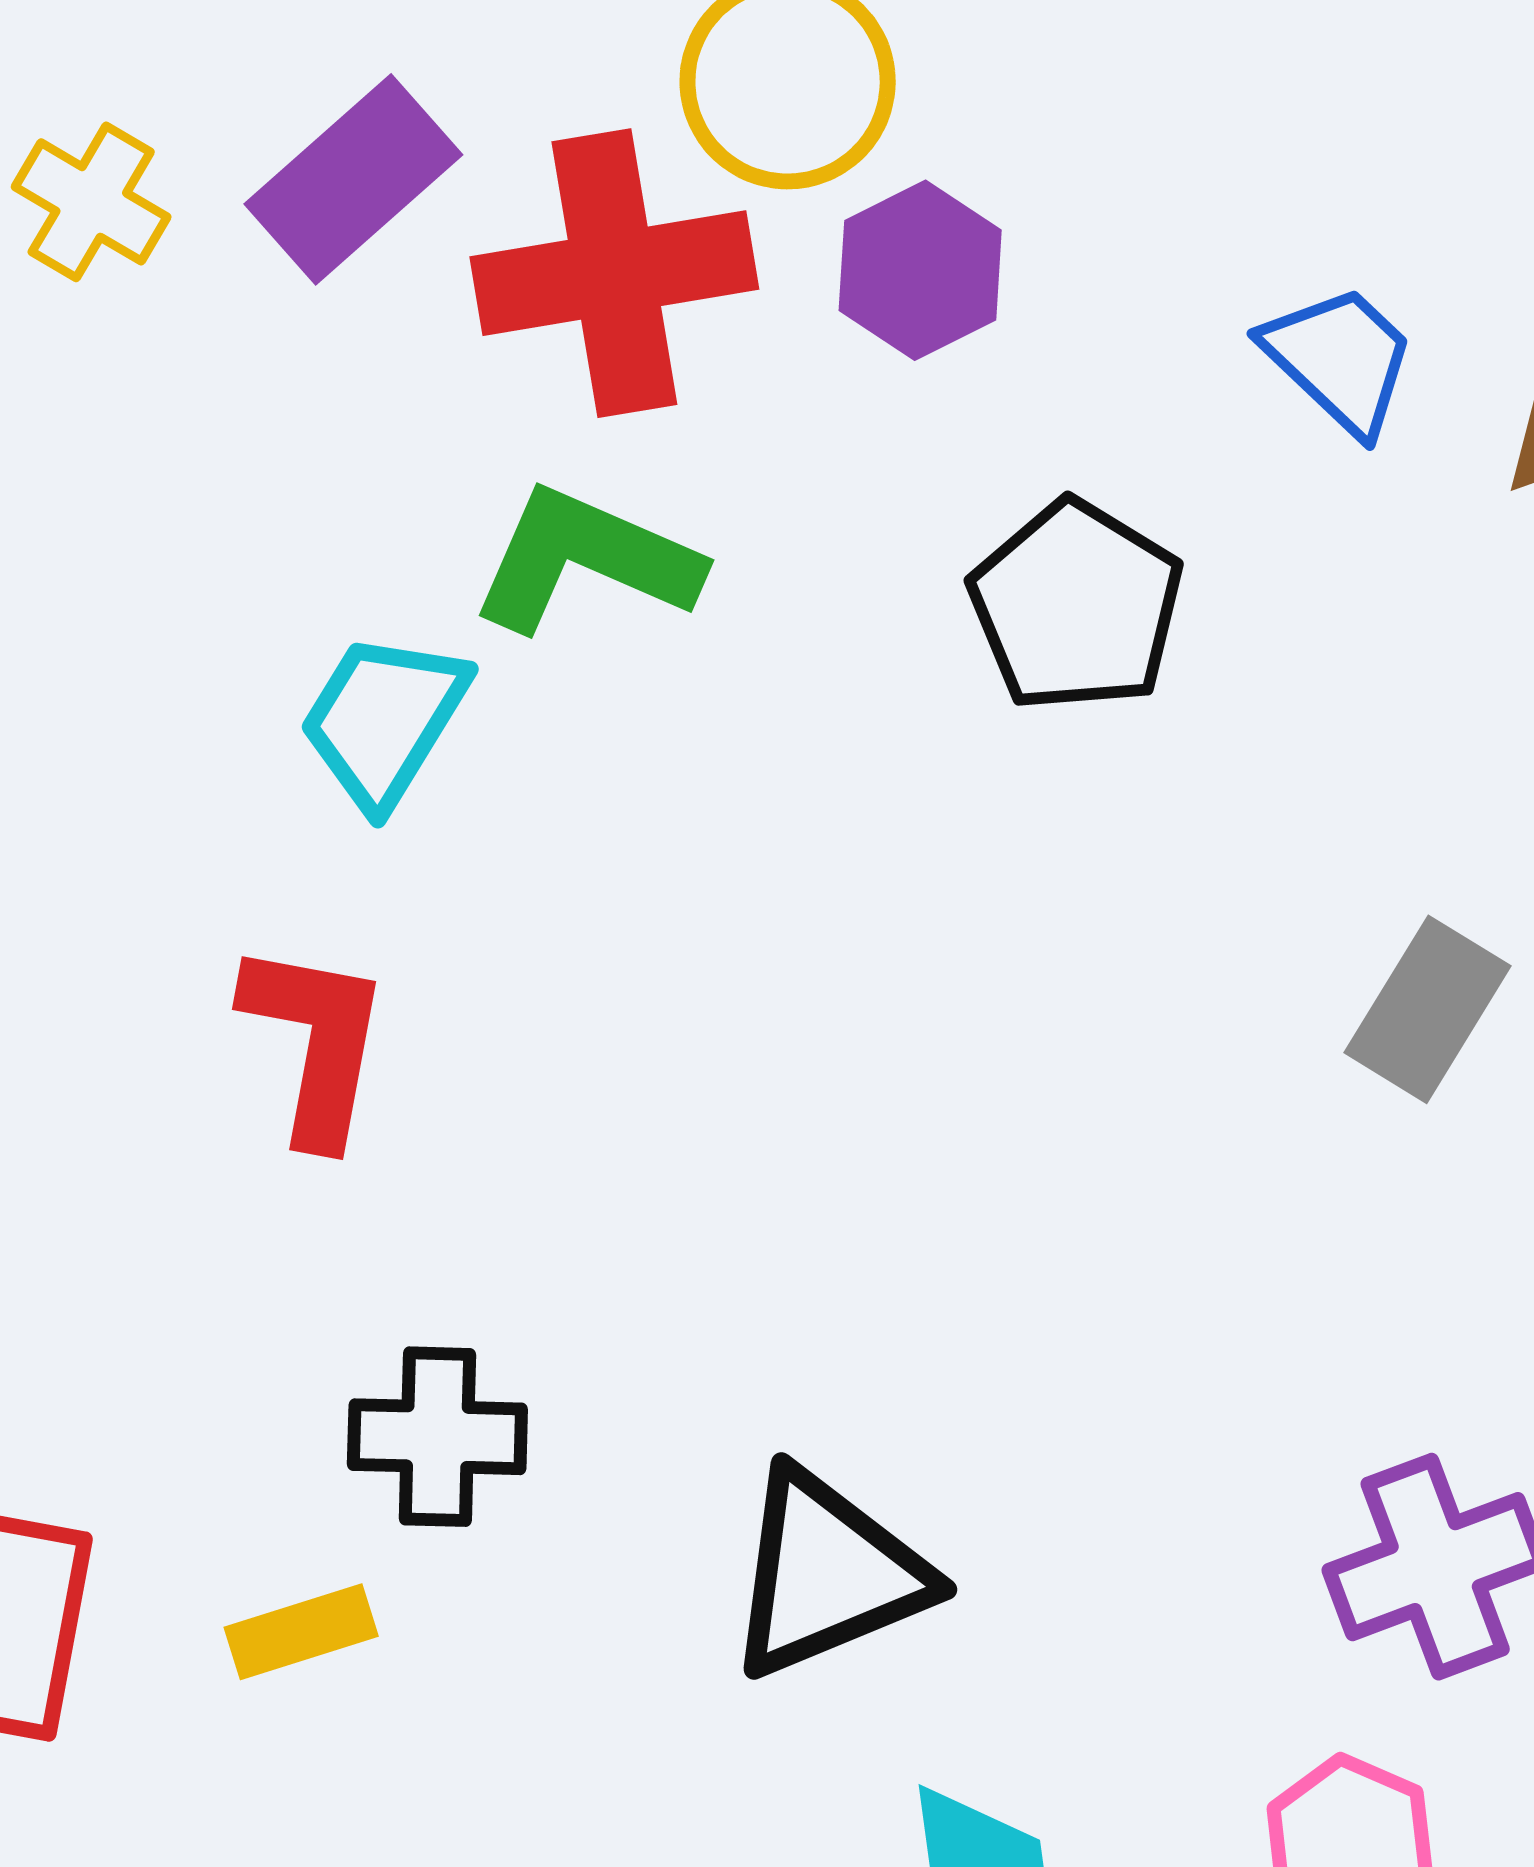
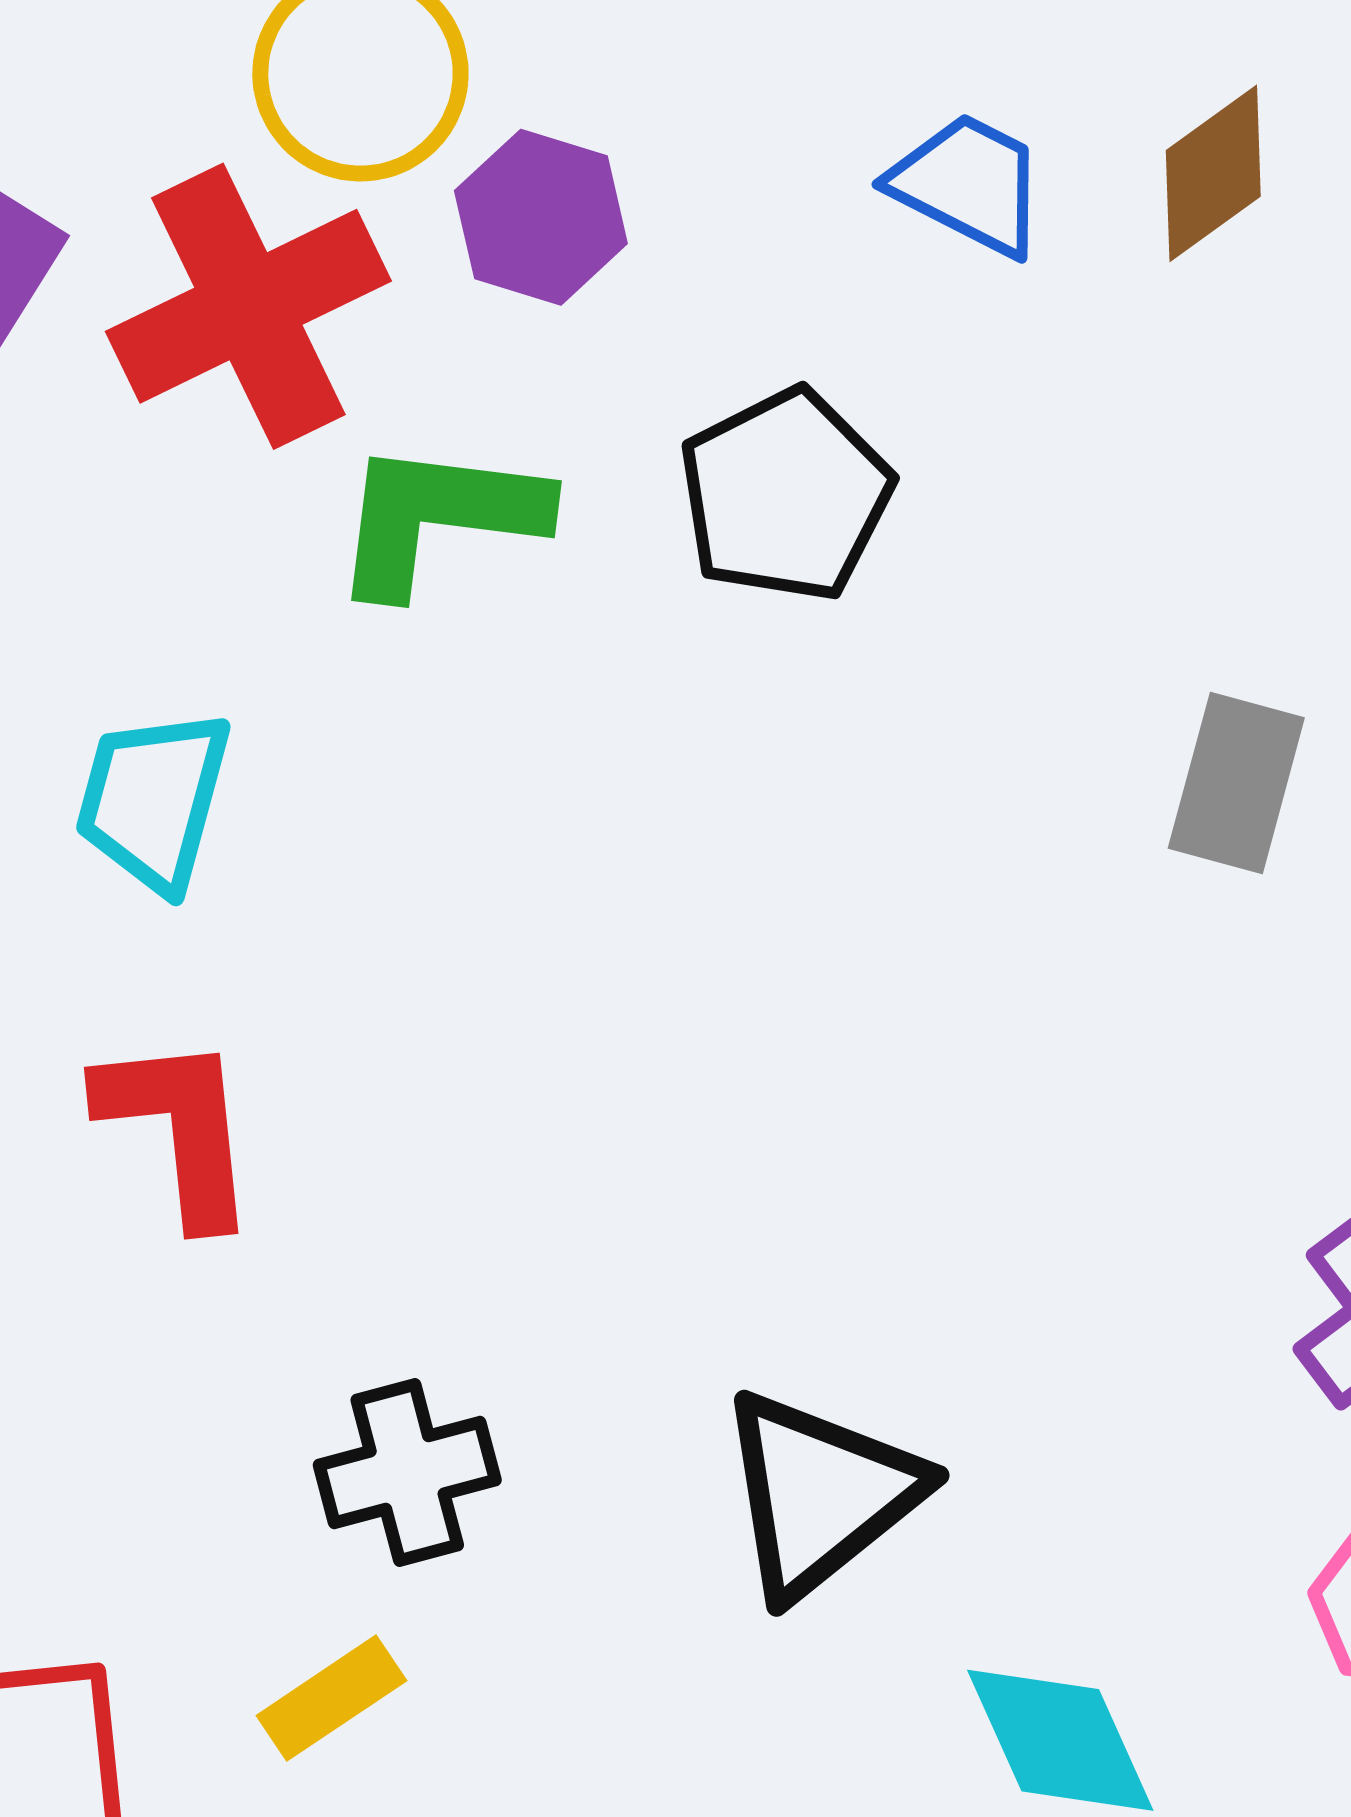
green L-shape: (586, 560) -> (438, 517), moved
black pentagon: (1076, 606) -> (785, 495), turned 30

